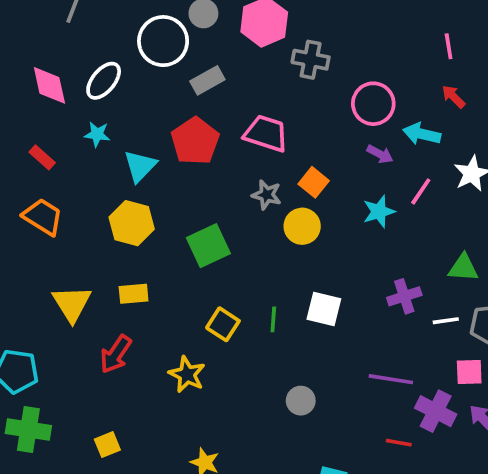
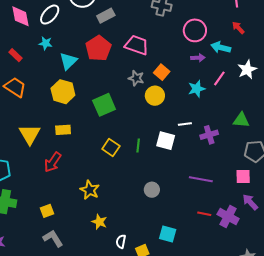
purple arrow: (380, 154) -> (198, 58), turned -32
white line: (446, 321) -> (185, 124), moved
yellow star: (187, 374) -> (90, 190), moved
purple cross: (436, 411) -> (228, 216), moved

